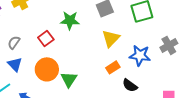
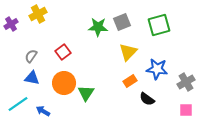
green star: (70, 20) -> (98, 27), moved
gray cross: (169, 45) -> (186, 82), moved
blue triangle: (15, 64) -> (32, 78), turned -35

